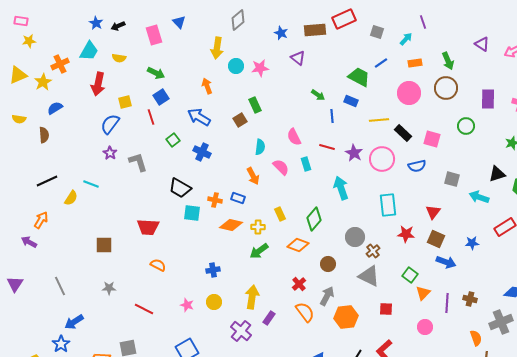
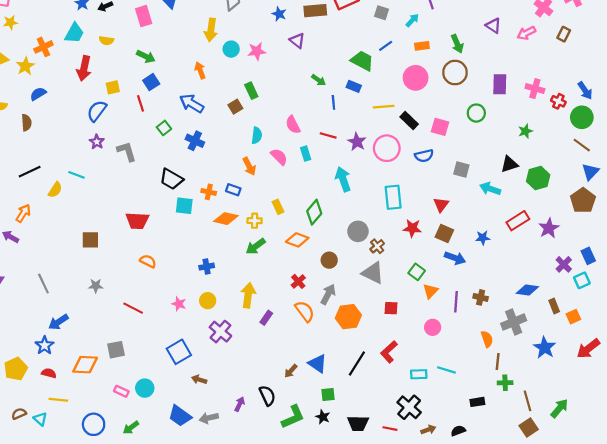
purple cross: (241, 331) -> (220, 332), moved

